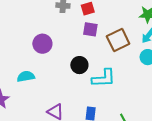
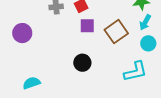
purple circle: (42, 44) -> (22, 33), moved
cyan L-shape: (104, 78) -> (135, 71), moved

